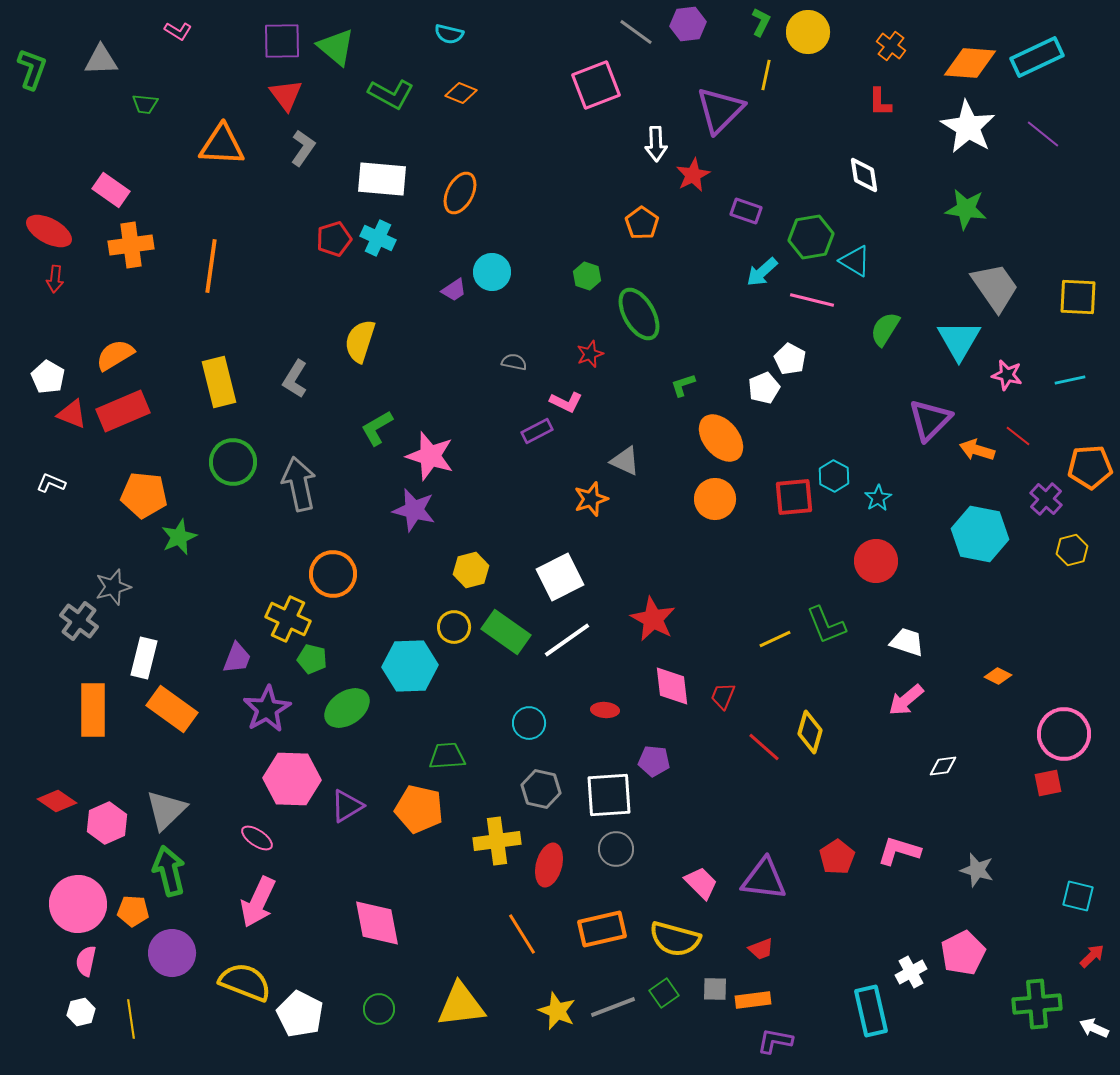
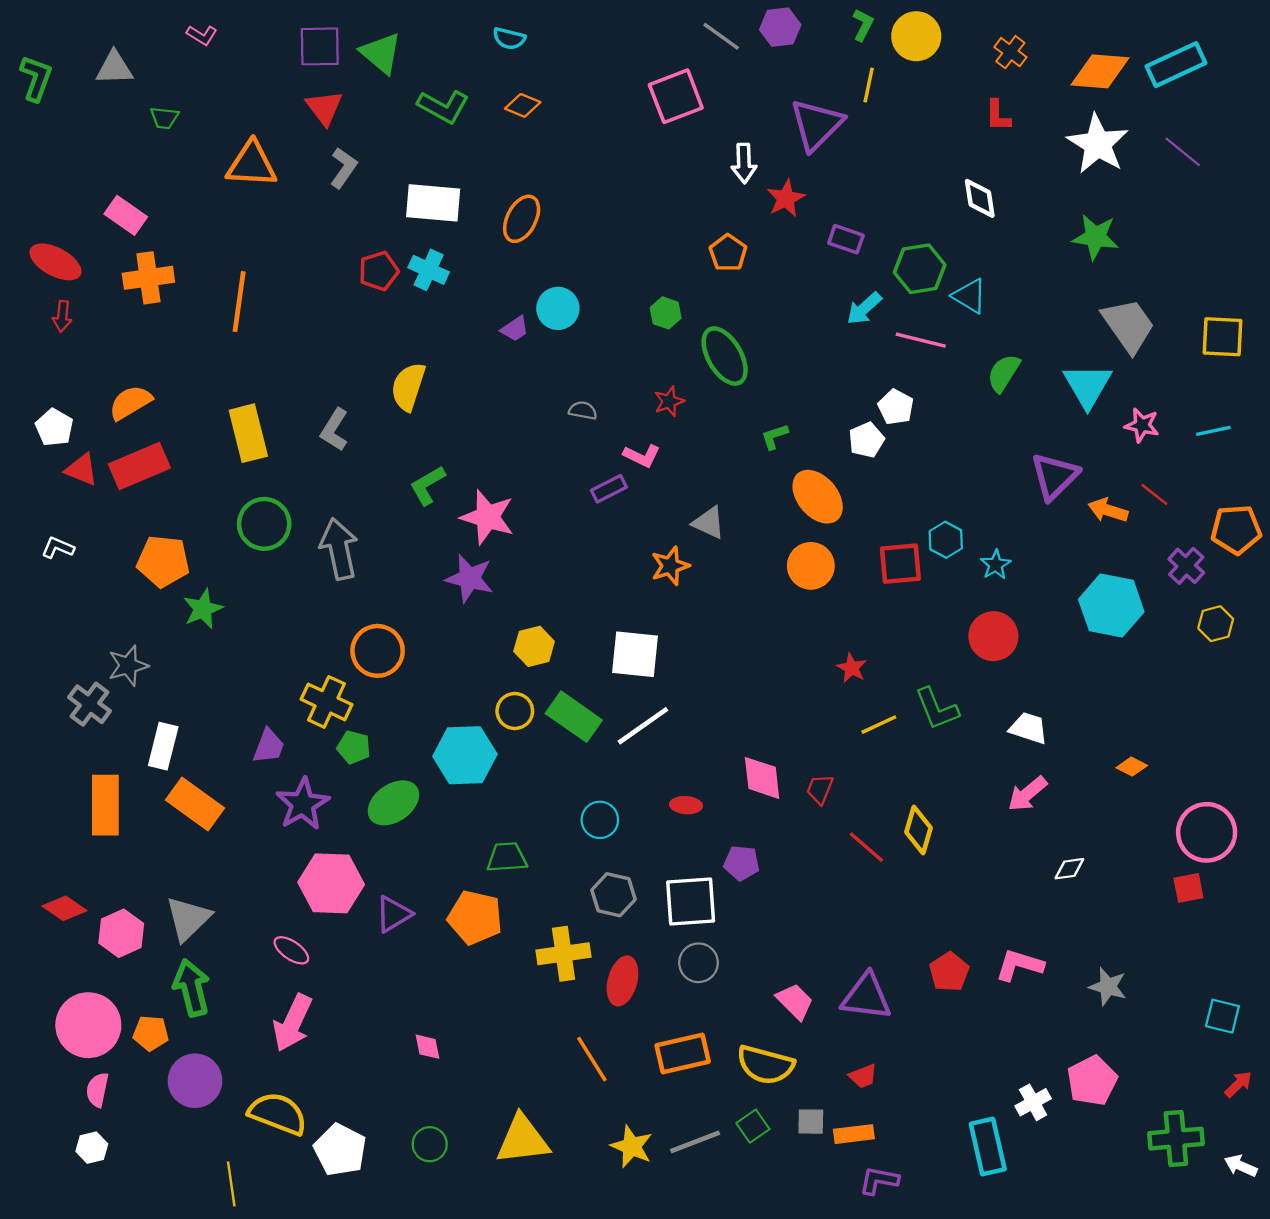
white square: (560, 577) -> (635, 654), turned 33
red star: (653, 619) -> (852, 668), moved, size x0.6
pink diamond: (377, 923) -> (427, 1047), size x0.5
yellow line: (131, 1019) -> (231, 1184), moved

